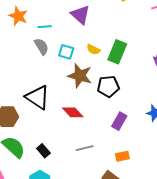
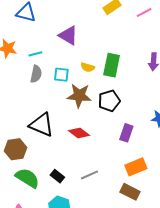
gray semicircle: (41, 46) -> (36, 74), turned 54
gray line: (85, 148) -> (89, 175), moved
orange rectangle: (122, 156) -> (136, 167), size x1.5

